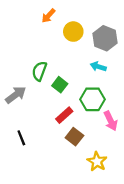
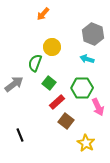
yellow circle: (73, 32) -> (52, 47), moved
green square: (60, 85) -> (49, 83), moved
black line: (21, 138) -> (20, 135), moved

